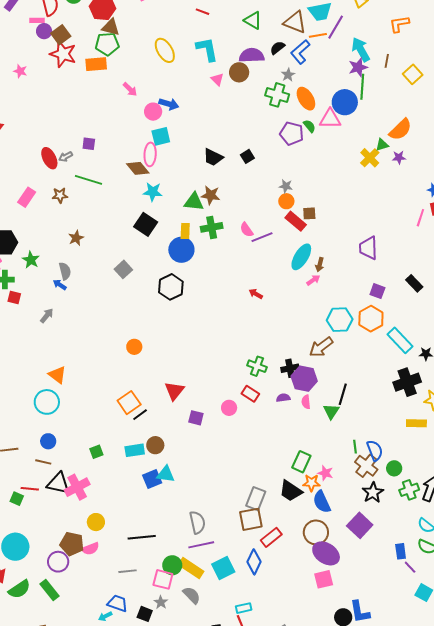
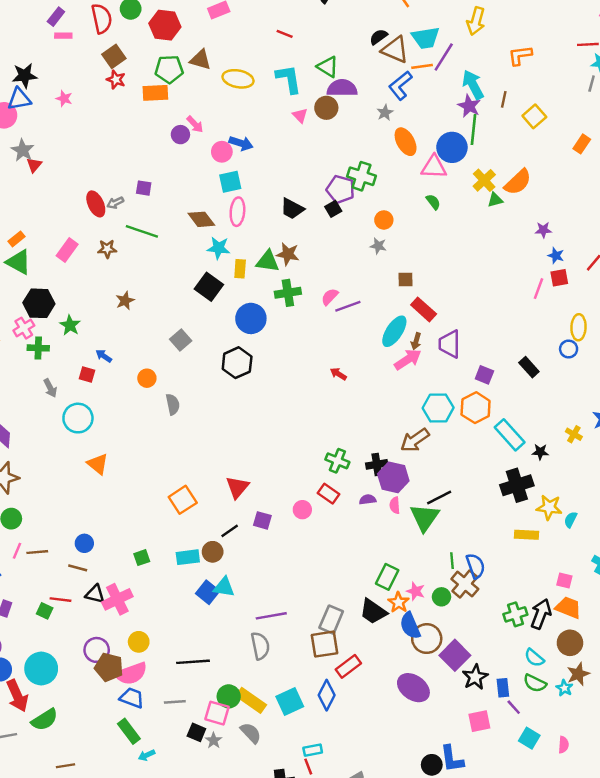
pink rectangle: (37, 20) -> (63, 36), moved
green triangle: (253, 20) -> (328, 67), moved
brown triangle: (111, 27) -> (201, 60), moved
purple circle: (44, 31) -> (180, 135), moved
black semicircle: (278, 48) -> (379, 37), moved
yellow ellipse: (165, 50) -> (238, 79), turned -50
red star: (63, 54) -> (116, 80), size x0.6
purple star: (358, 67) -> (469, 106), turned -30
green cross: (277, 95) -> (361, 176), moved
green semicircle: (309, 126) -> (433, 202), moved
purple pentagon: (292, 133) -> (340, 189), moved
pink ellipse: (150, 154) -> (237, 212), moved
purple star: (399, 157) -> (543, 230), moved
yellow cross: (370, 158) -> (484, 180), moved
orange circle: (286, 201) -> (384, 220), moved
red rectangle: (296, 221) -> (424, 309), moved
pink semicircle: (247, 230) -> (330, 297), turned 77
yellow rectangle: (185, 231) -> (240, 269), moved
purple trapezoid: (368, 248) -> (450, 344), moved
gray semicircle: (65, 271) -> (173, 404), moved
pink arrow: (313, 280) -> (408, 359), size x1.6
red square: (14, 298) -> (87, 374), moved
gray arrow: (47, 316) -> (50, 388), moved, turned 112
orange circle: (134, 347) -> (147, 378), moved
black line: (343, 394) -> (439, 497), turned 45
cyan circle: (47, 402) -> (78, 418), moved
green triangle: (331, 411) -> (425, 517), size x1.5
black line: (140, 415) -> (230, 531), moved
green circle: (394, 468) -> (441, 597), moved
blue square: (152, 479) -> (208, 592), turned -30
black triangle: (58, 483) -> (95, 594), size x0.7
orange star: (311, 483) -> (399, 602), turned 30
black star: (373, 492) -> (475, 677), moved
brown circle: (316, 532) -> (427, 639), moved
purple line: (201, 545) -> (271, 616), moved
pink semicircle: (90, 549) -> (131, 674), size x1.5
purple circle: (58, 562) -> (97, 650), moved
pink square: (324, 579) -> (479, 721), moved
green rectangle: (49, 590) -> (129, 731), moved
blue trapezoid: (118, 603) -> (132, 698), moved
black square: (145, 614) -> (196, 732), moved

